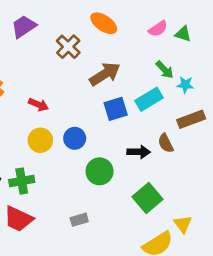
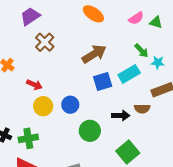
brown cross: (68, 47) -> (45, 42), moved
red arrow: (38, 105) -> (34, 85), moved
brown semicircle: (166, 143) -> (142, 109), turned -63

